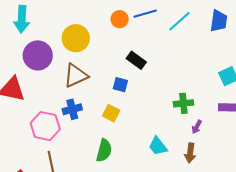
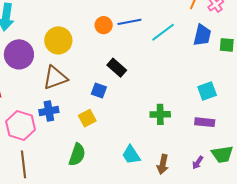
yellow square: (111, 113) -> (87, 118), turned 30
purple arrow: (197, 127) -> (198, 163), moved

